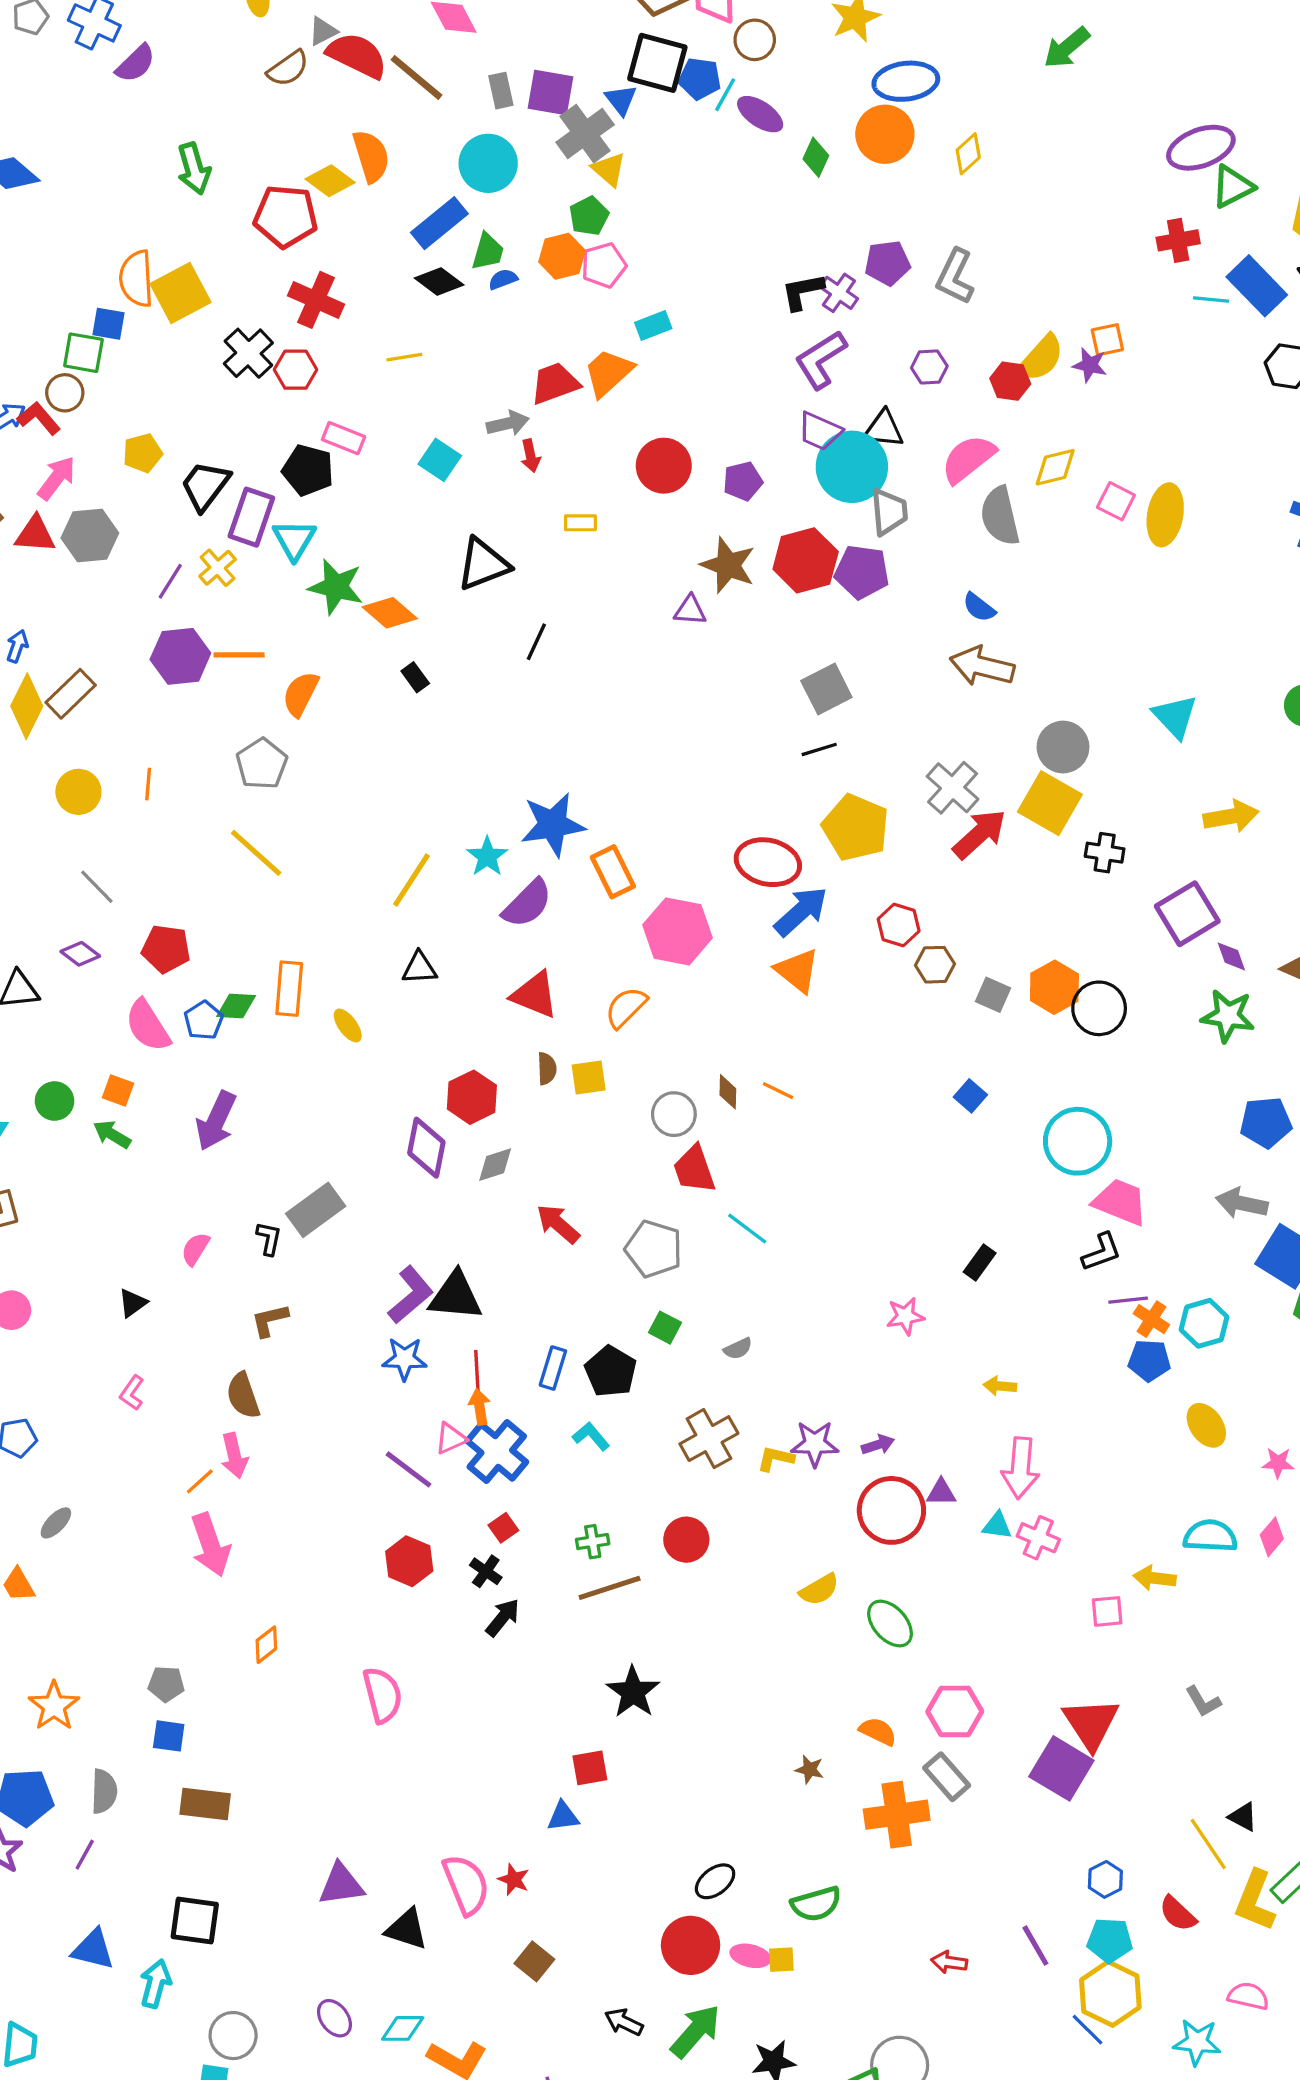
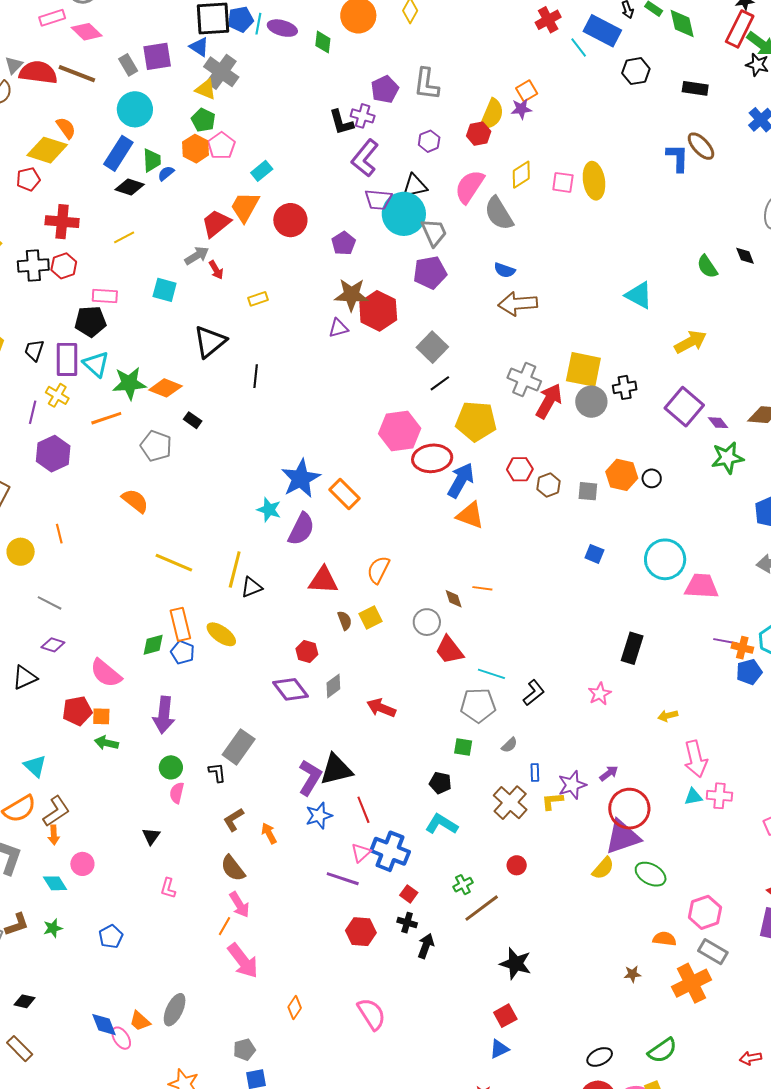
gray cross: (585, 134) -> (221, 72), moved
orange semicircle: (371, 156) -> (66, 128), size x0.7
yellow diamond: (330, 181) -> (47, 150), size x1.4
red pentagon: (286, 216) -> (28, 179), size x0.6
black L-shape: (802, 292) -> (341, 122), turned -76
cyan line: (1211, 300) -> (579, 47), turned 65
black cross: (248, 353) -> (33, 265), turned -32
red circle: (664, 466) -> (290, 220), moved
black trapezoid: (205, 486) -> (34, 350), size x0.7
red hexagon: (806, 560) -> (378, 311), moved
orange line: (239, 655) -> (106, 418), moved
orange semicircle: (301, 694) -> (135, 501), moved, turned 120
gray circle: (1063, 747) -> (591, 402), moved
gray pentagon: (262, 764) -> (156, 446), moved
yellow line: (256, 853) -> (174, 563), moved
yellow line: (411, 880) -> (235, 570), moved
pink hexagon: (677, 931) -> (400, 431), moved
red pentagon: (166, 949) -> (77, 711), moved
black circle: (1099, 1008) -> (652, 478), size x0.6
blue pentagon: (204, 1020) -> (183, 652), moved
yellow ellipse: (348, 1026) -> (221, 634), size x1.4
red hexagon: (472, 1097) -> (307, 652), size x0.7
green circle: (55, 1101) -> (171, 767), moved
purple diamond: (426, 1148) -> (290, 689), turned -30
gray pentagon: (654, 1249) -> (478, 705), moved
black L-shape: (1102, 1252) -> (534, 693), moved
black rectangle: (980, 1262) -> (632, 648), size x1.4
purple line: (1128, 1300) -> (725, 641), turned 35
blue rectangle: (553, 1368) -> (535, 772), moved, size x0.7
black pentagon: (611, 1371) -> (440, 783), size x0.7
orange arrow: (479, 1407) -> (269, 833), moved
cyan L-shape: (591, 1436) -> (442, 824), size x1.4
purple triangle: (941, 1492) -> (623, 837), moved, size x2.0
gray ellipse: (56, 1523) -> (175, 1010), moved, size x1.5
red circle: (686, 1540) -> (517, 865), size x0.7
black ellipse: (715, 1881) -> (600, 1057), turned 30

